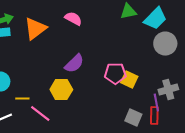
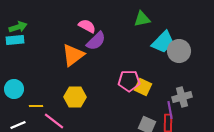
cyan trapezoid: (155, 18) -> (163, 42), moved
orange triangle: (35, 28) -> (73, 55), moved
purple semicircle: (74, 64) -> (96, 41), moved

